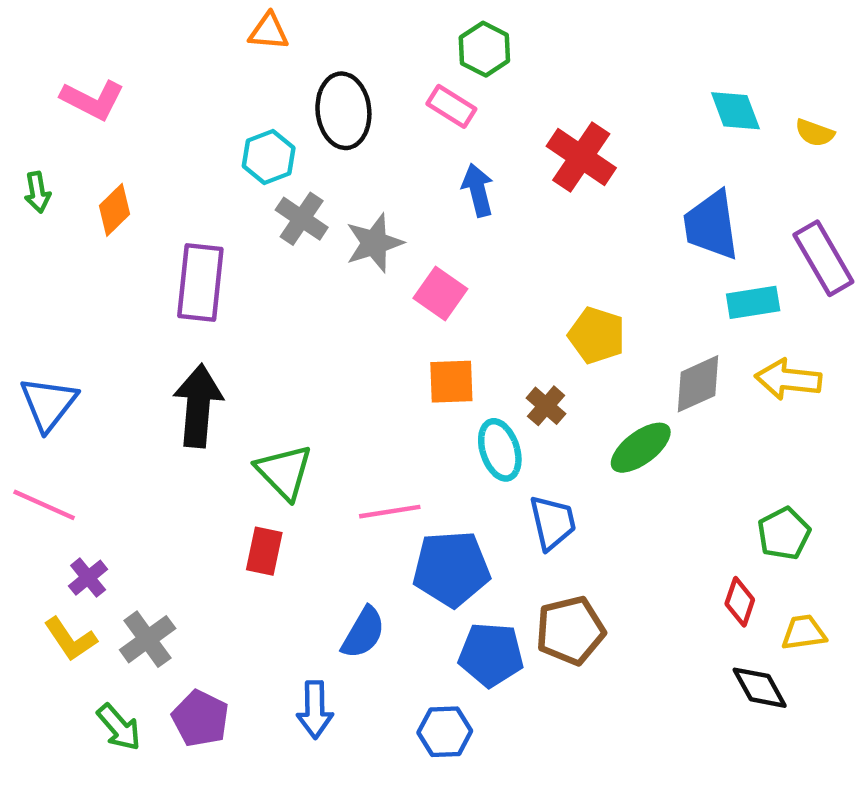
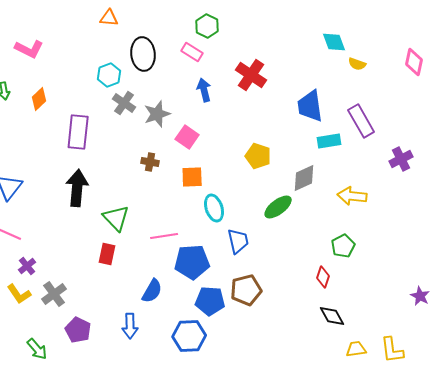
cyan diamond: (735, 111) -> (334, 42), moved
yellow arrow: (788, 379) -> (352, 196), moved
brown cross: (546, 406) -> (150, 162), moved, turned -30
yellow trapezoid: (804, 633) -> (356, 349), moved
green arrow: (119, 727) -> (37, 349), moved
blue hexagon: (445, 732) -> (189, 336), size x1.4

